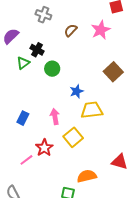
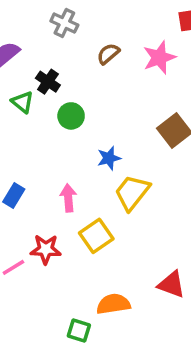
green triangle: (23, 63) -> (22, 102), turned -48
yellow trapezoid: (92, 110) -> (132, 192), turned -50
red star: (44, 148) -> (46, 249), turned 30

